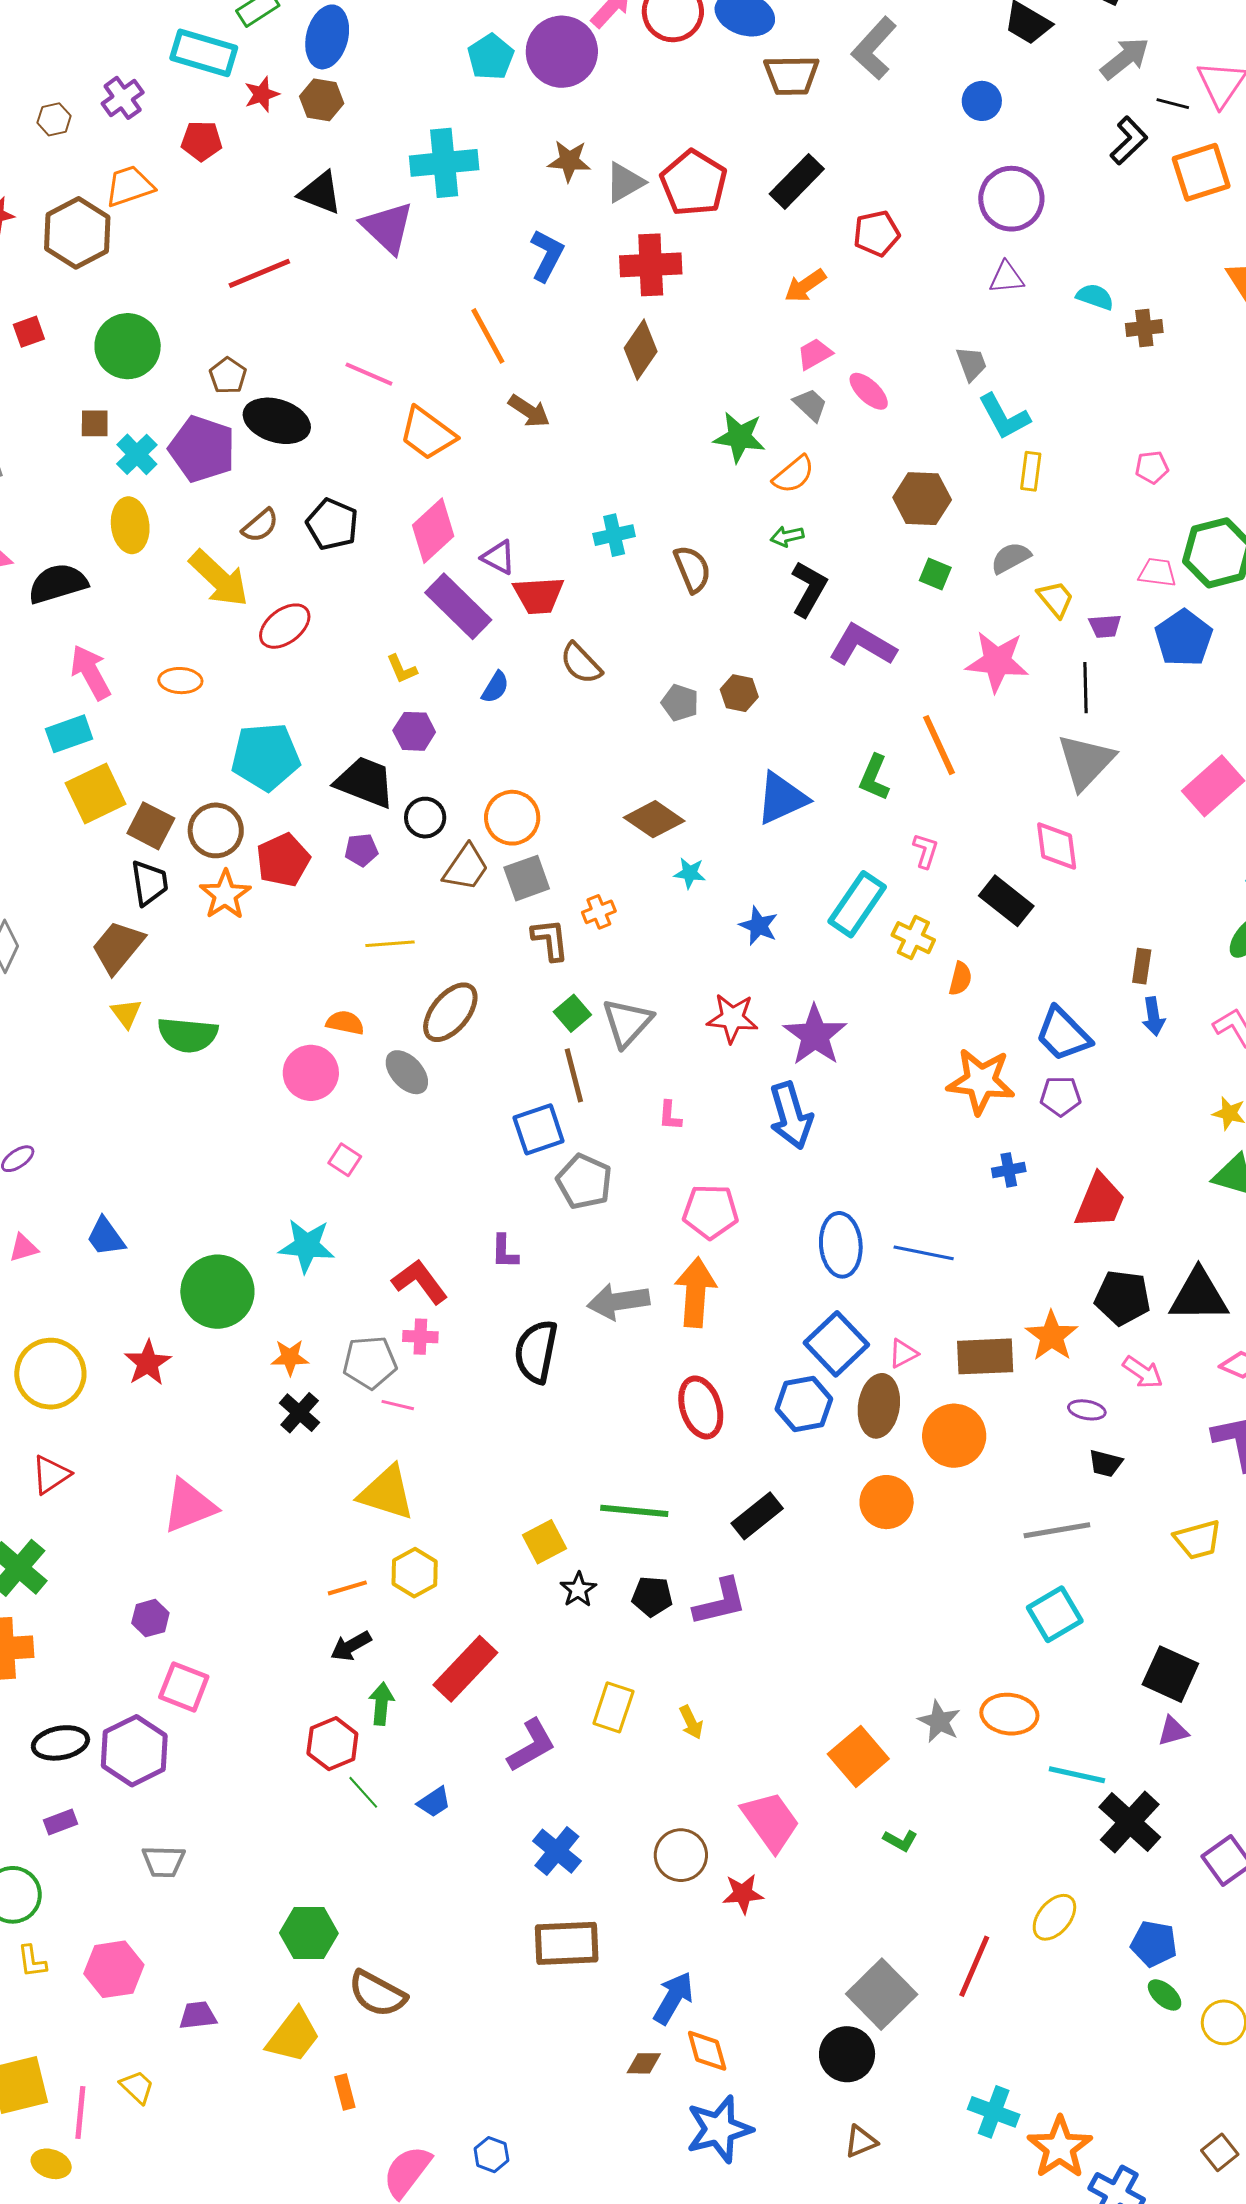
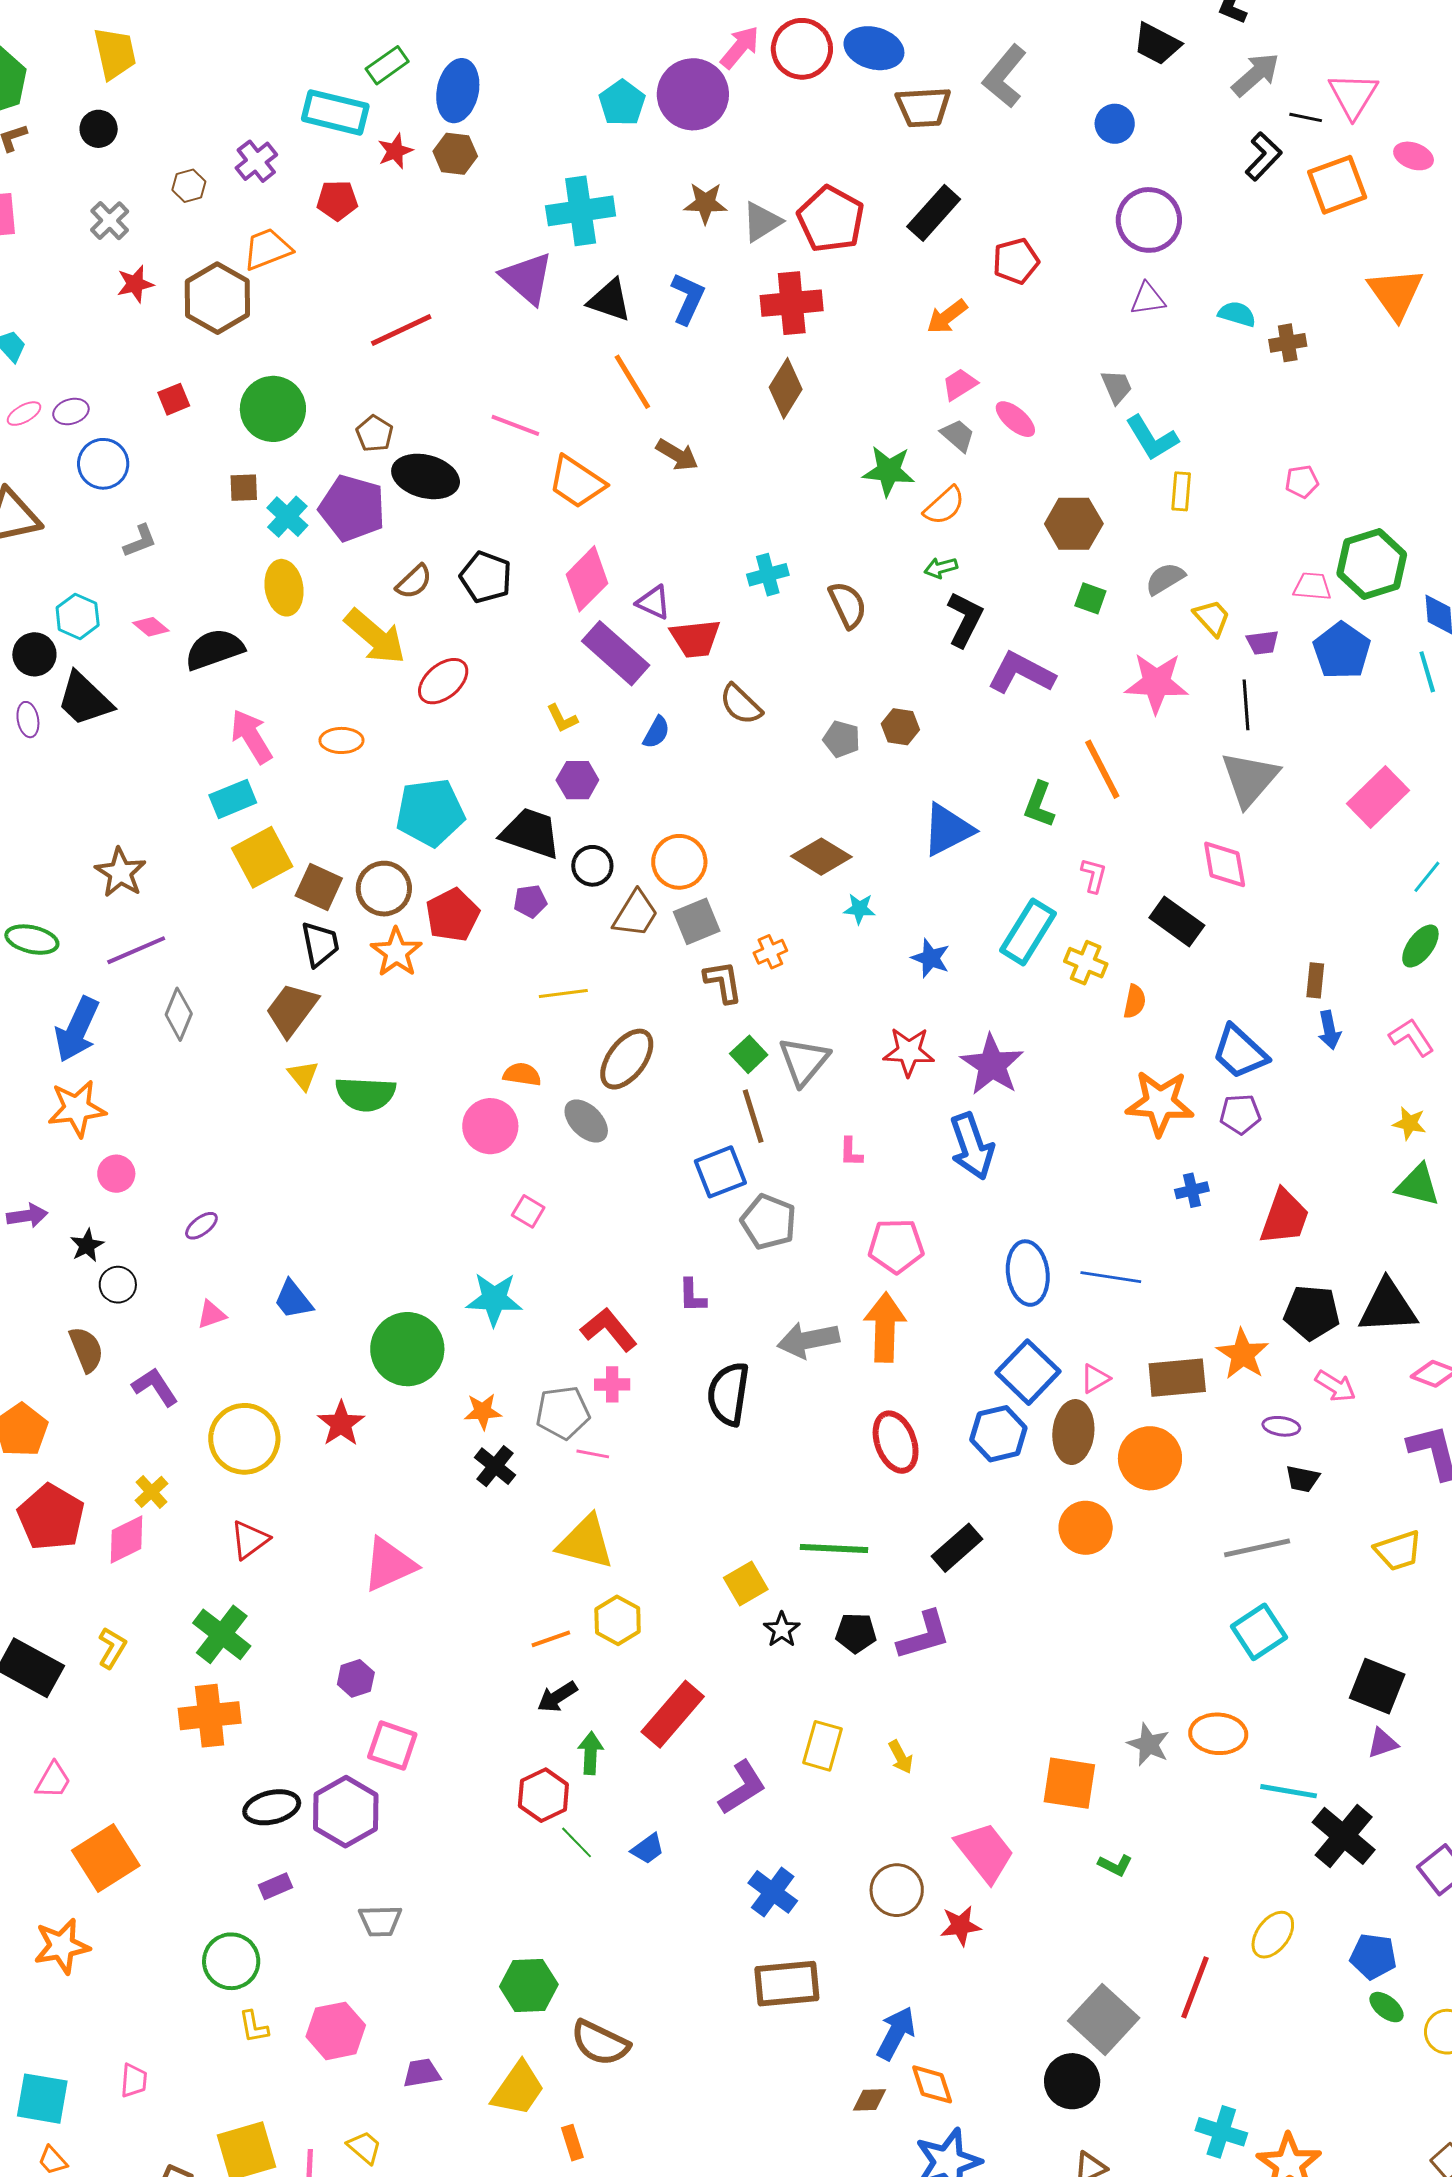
black triangle: (320, 193) -> (610, 300), moved
orange square: (858, 1756) -> (1069, 1783), turned -38

